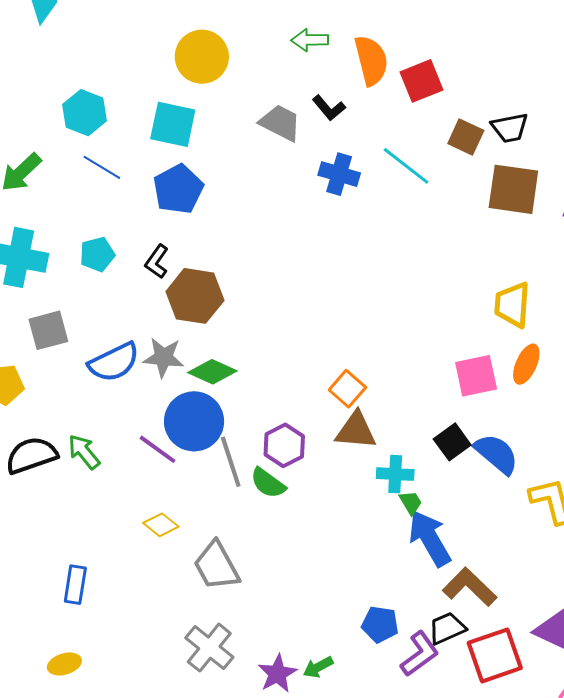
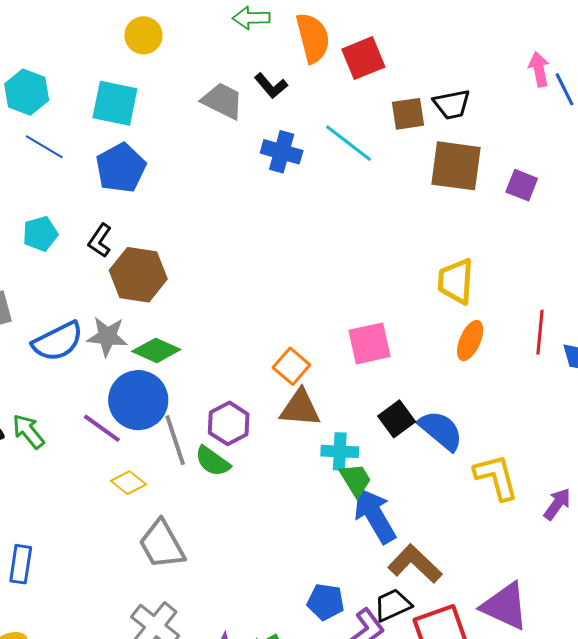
yellow circle: (202, 57) -> (143, 35), size x0.7
brown square: (466, 137) -> (408, 114), turned -33
pink square: (476, 376) -> (370, 343), moved
green trapezoid: (411, 503) -> (356, 480), size x1.4
yellow diamond: (161, 525) -> (129, 483), moved

